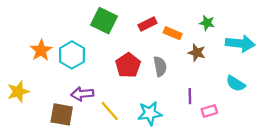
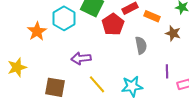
cyan hexagon: (72, 55) -> (64, 18), moved
red pentagon: (128, 65) -> (113, 24), moved
purple arrow: (82, 94) -> (81, 58), moved

